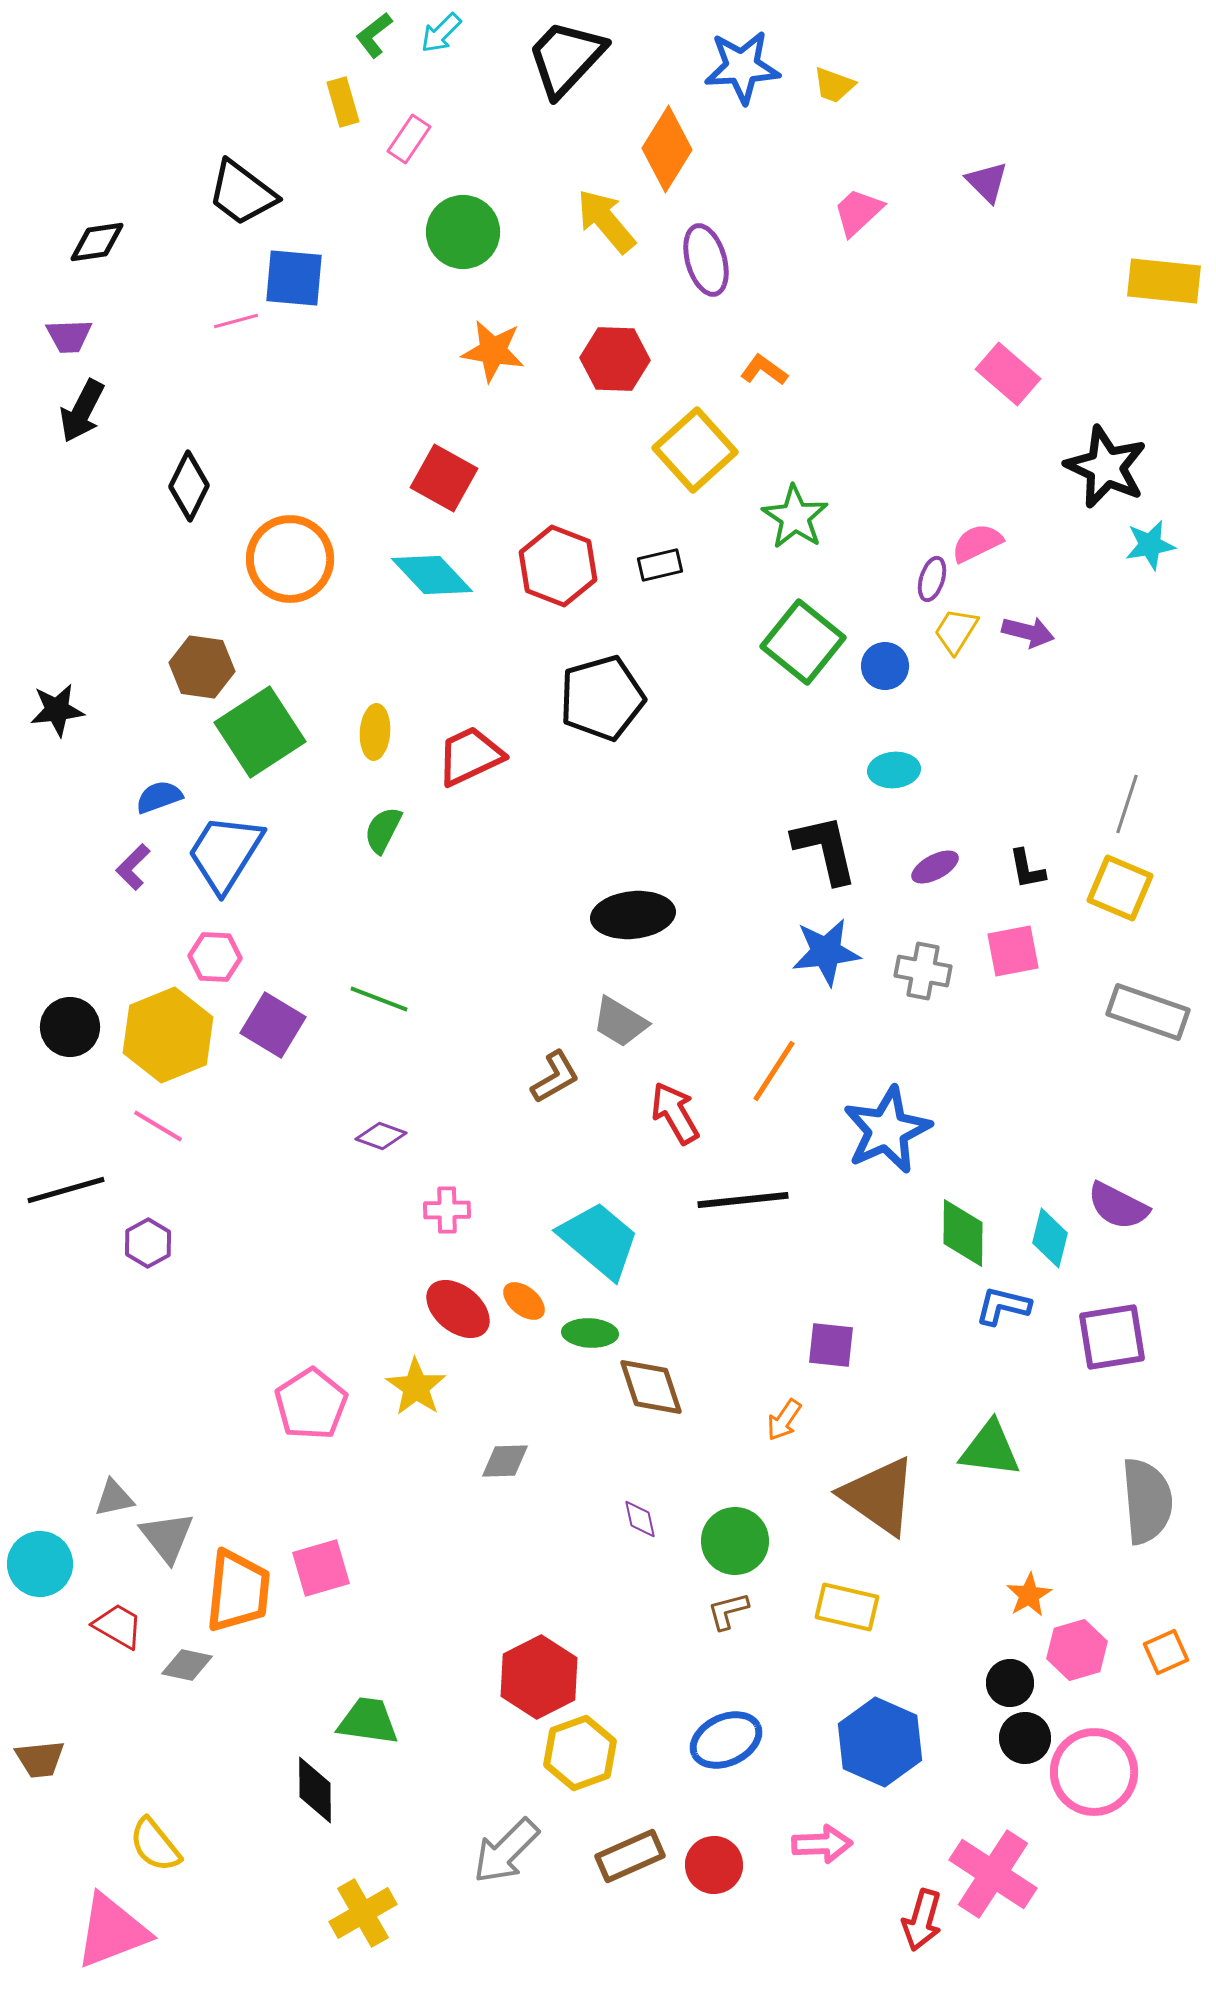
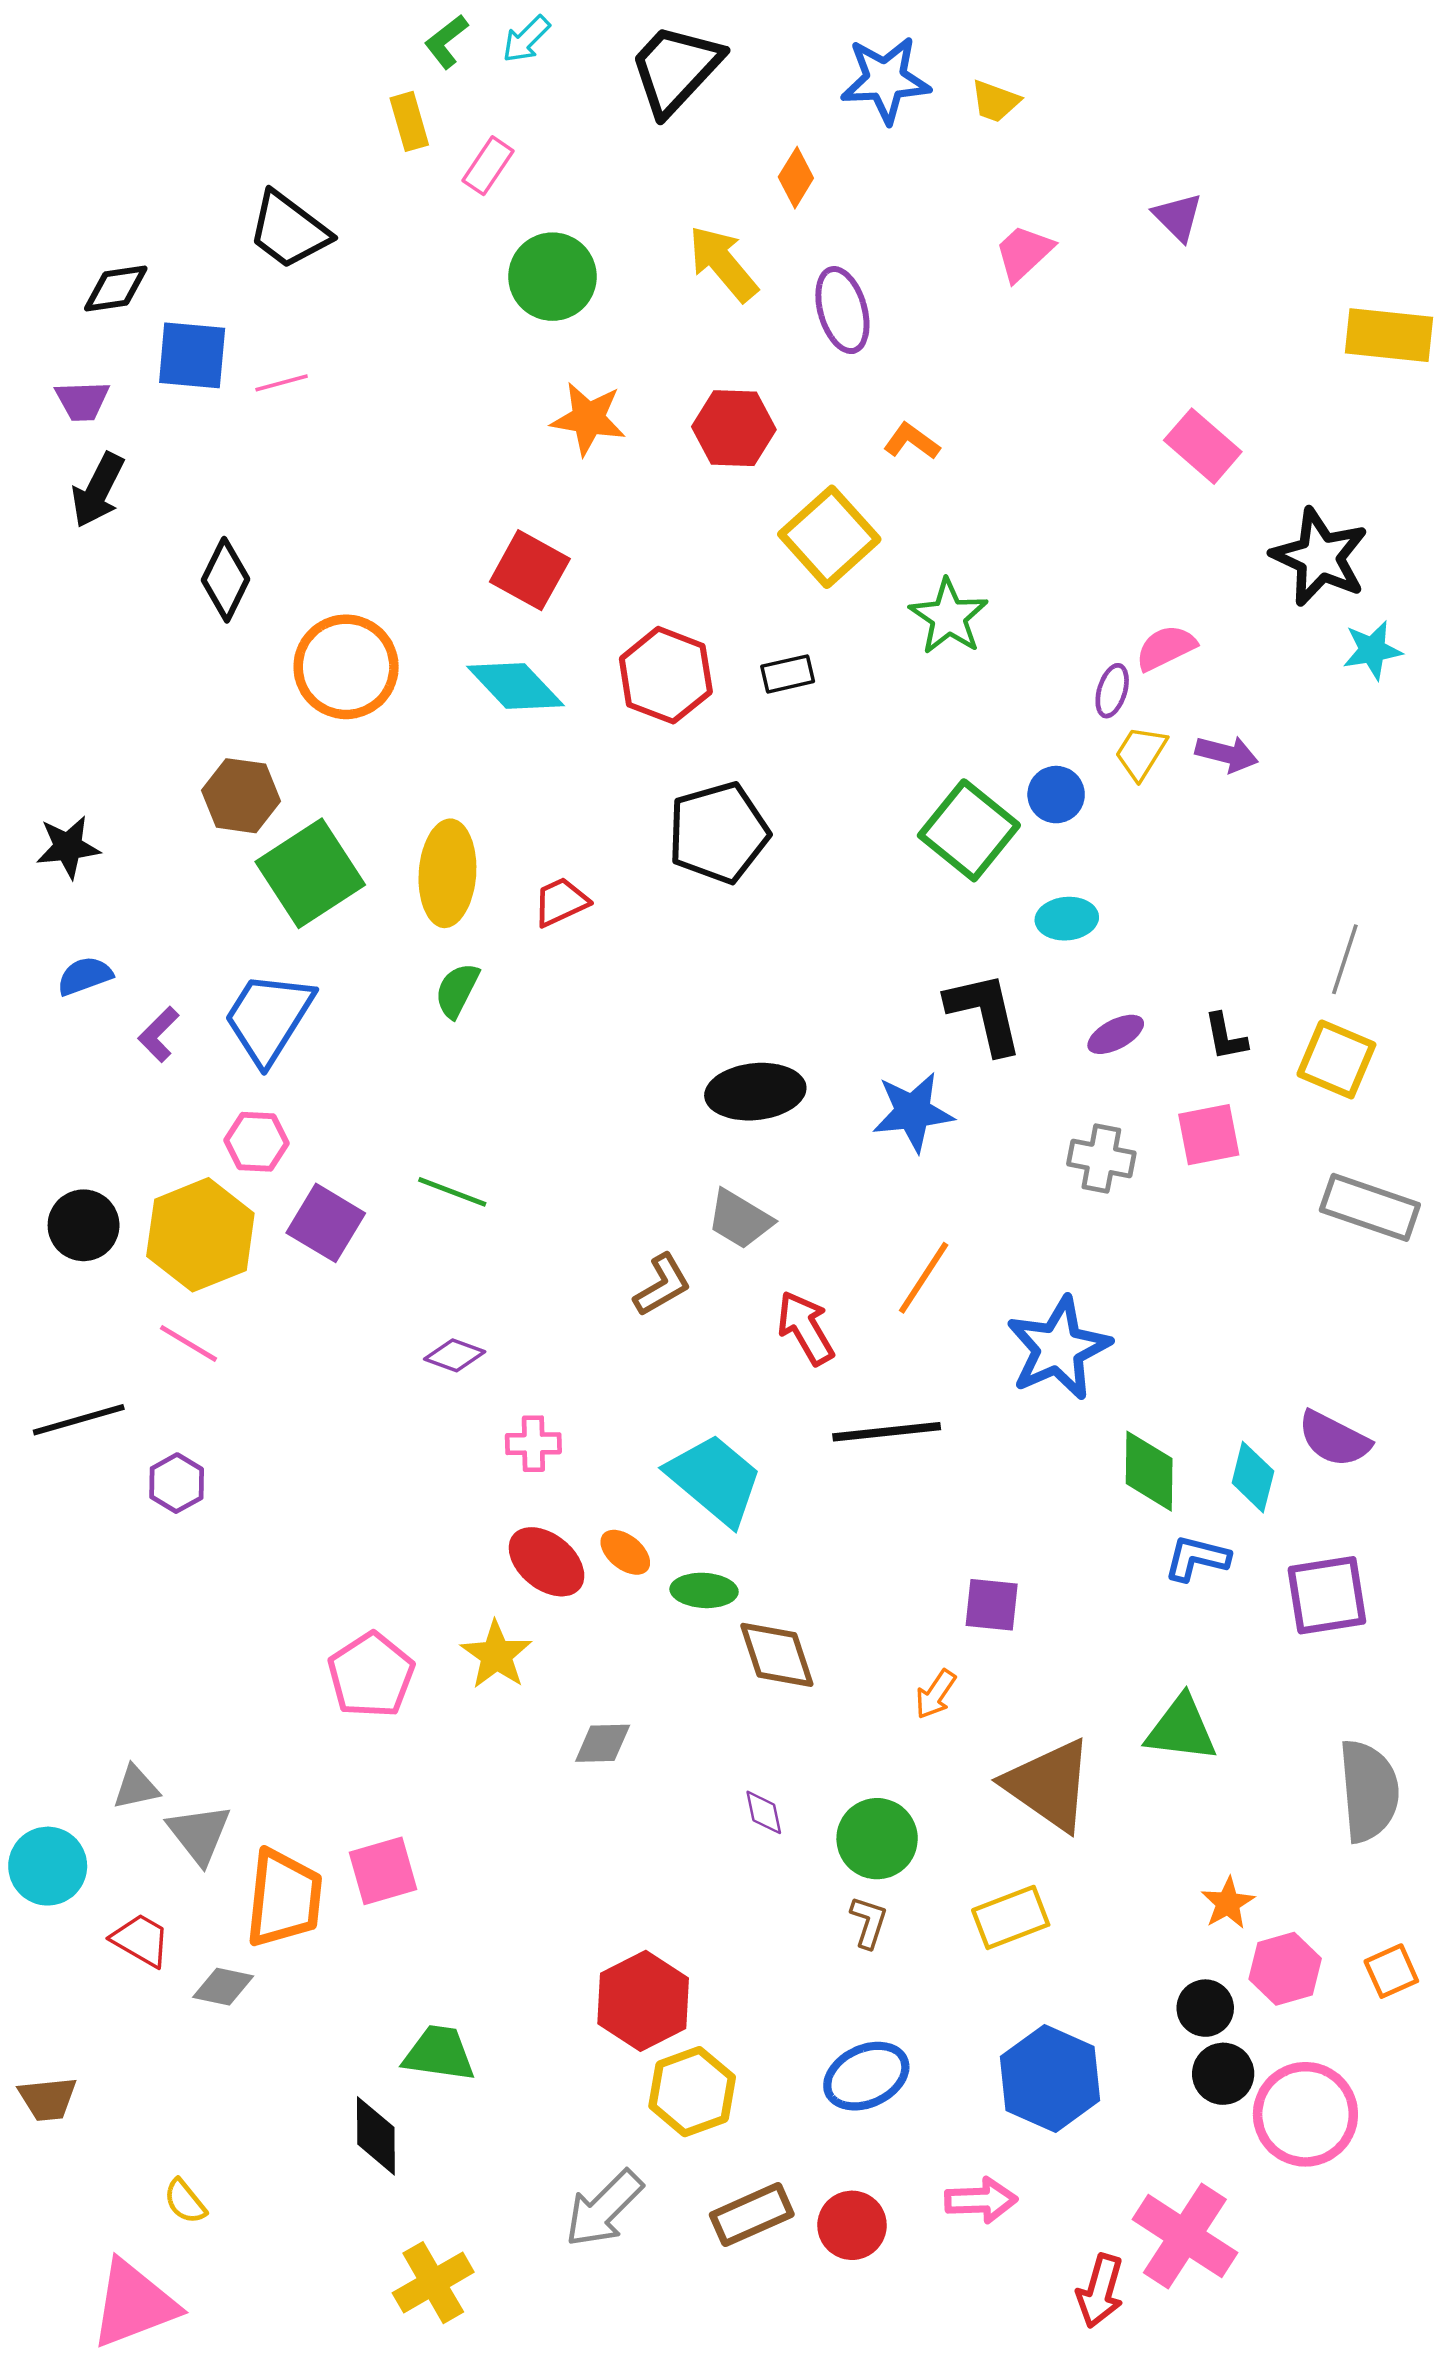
orange diamond: (667, 149) -> (796, 178), size x0.6
blue square: (294, 278) -> (192, 355), moved
green square: (803, 642) -> (969, 830), moved
yellow ellipse: (375, 732) -> (447, 873), size x1.6
red trapezoid: (470, 756) -> (561, 902), size x0.7
blue semicircle: (159, 797) -> (85, 976), moved
blue star: (826, 952) -> (913, 1112), moved
yellow rectangle: (847, 1607) -> (1011, 1917), turned -34
brown L-shape: (728, 1611) -> (869, 1922), turned 123
yellow semicircle: (155, 1845) -> (185, 2201), size x0.7

